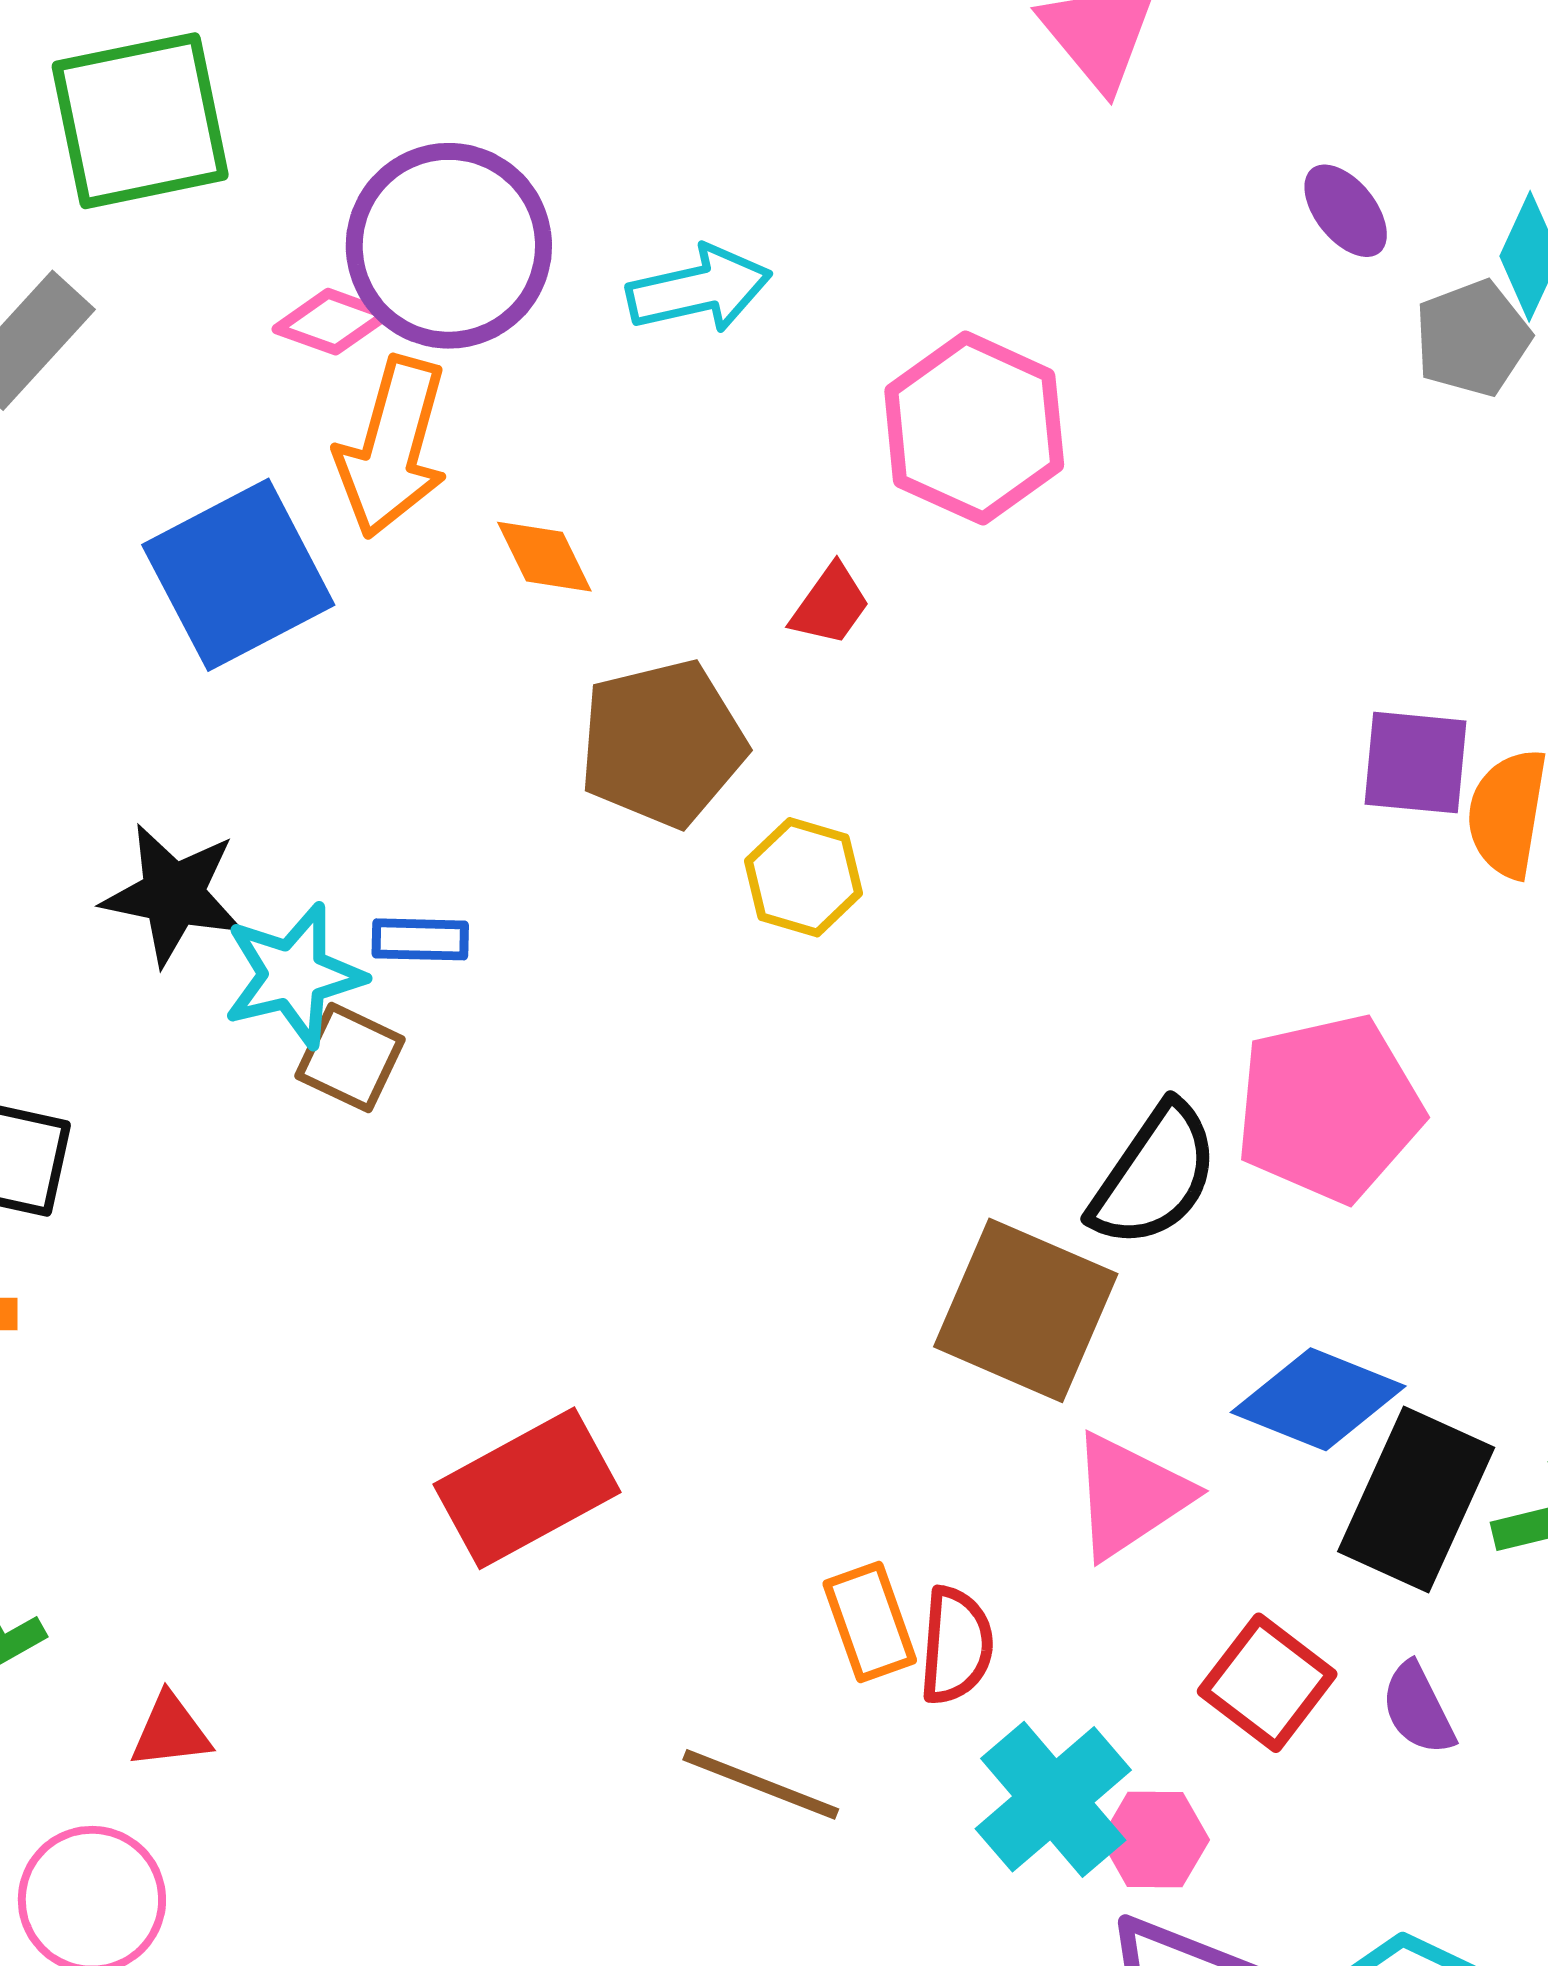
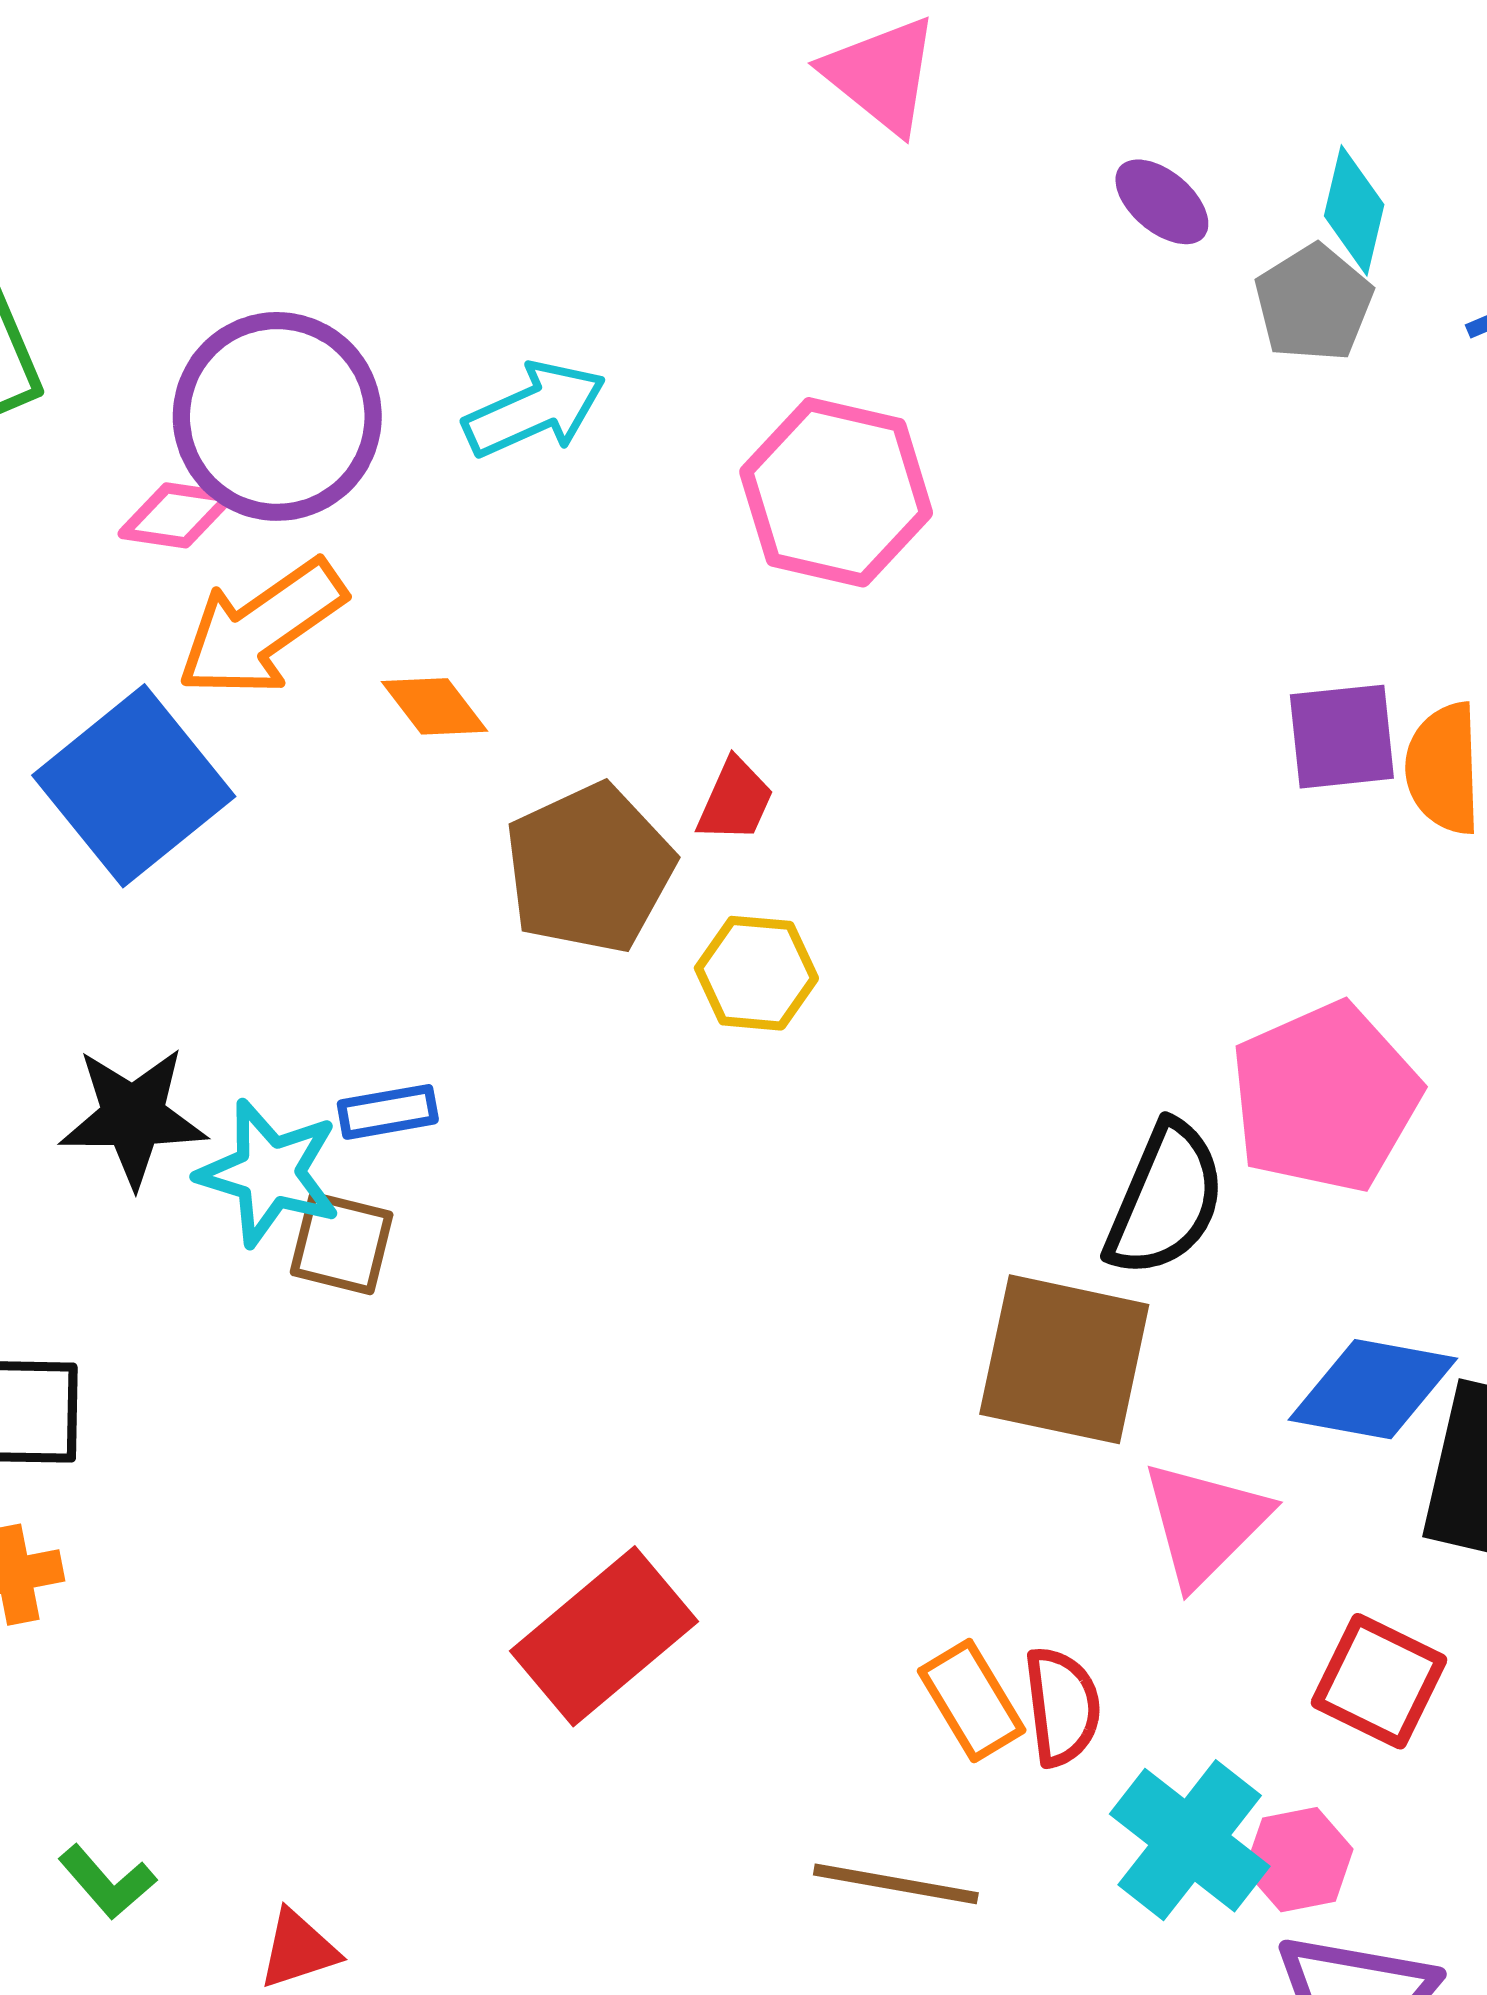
orange arrow: (392, 447) -> (261, 628), turned 51
red trapezoid: (830, 605) -> (735, 800), moved
cyan star: (294, 975) -> (269, 1173), turned -30

